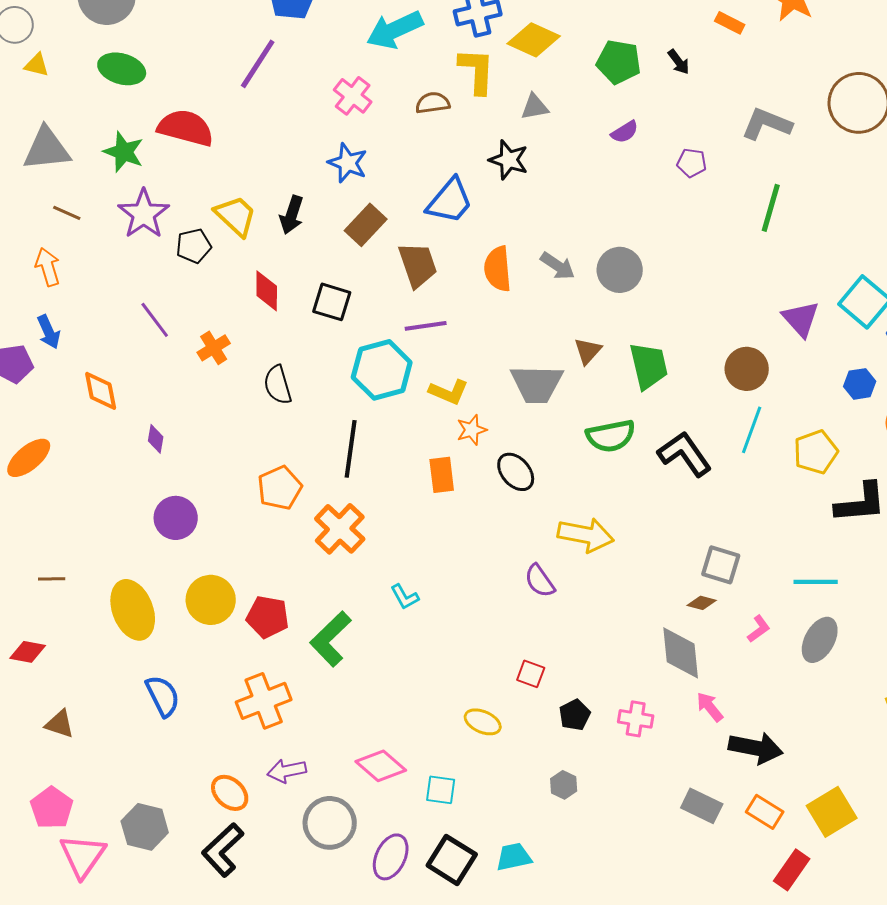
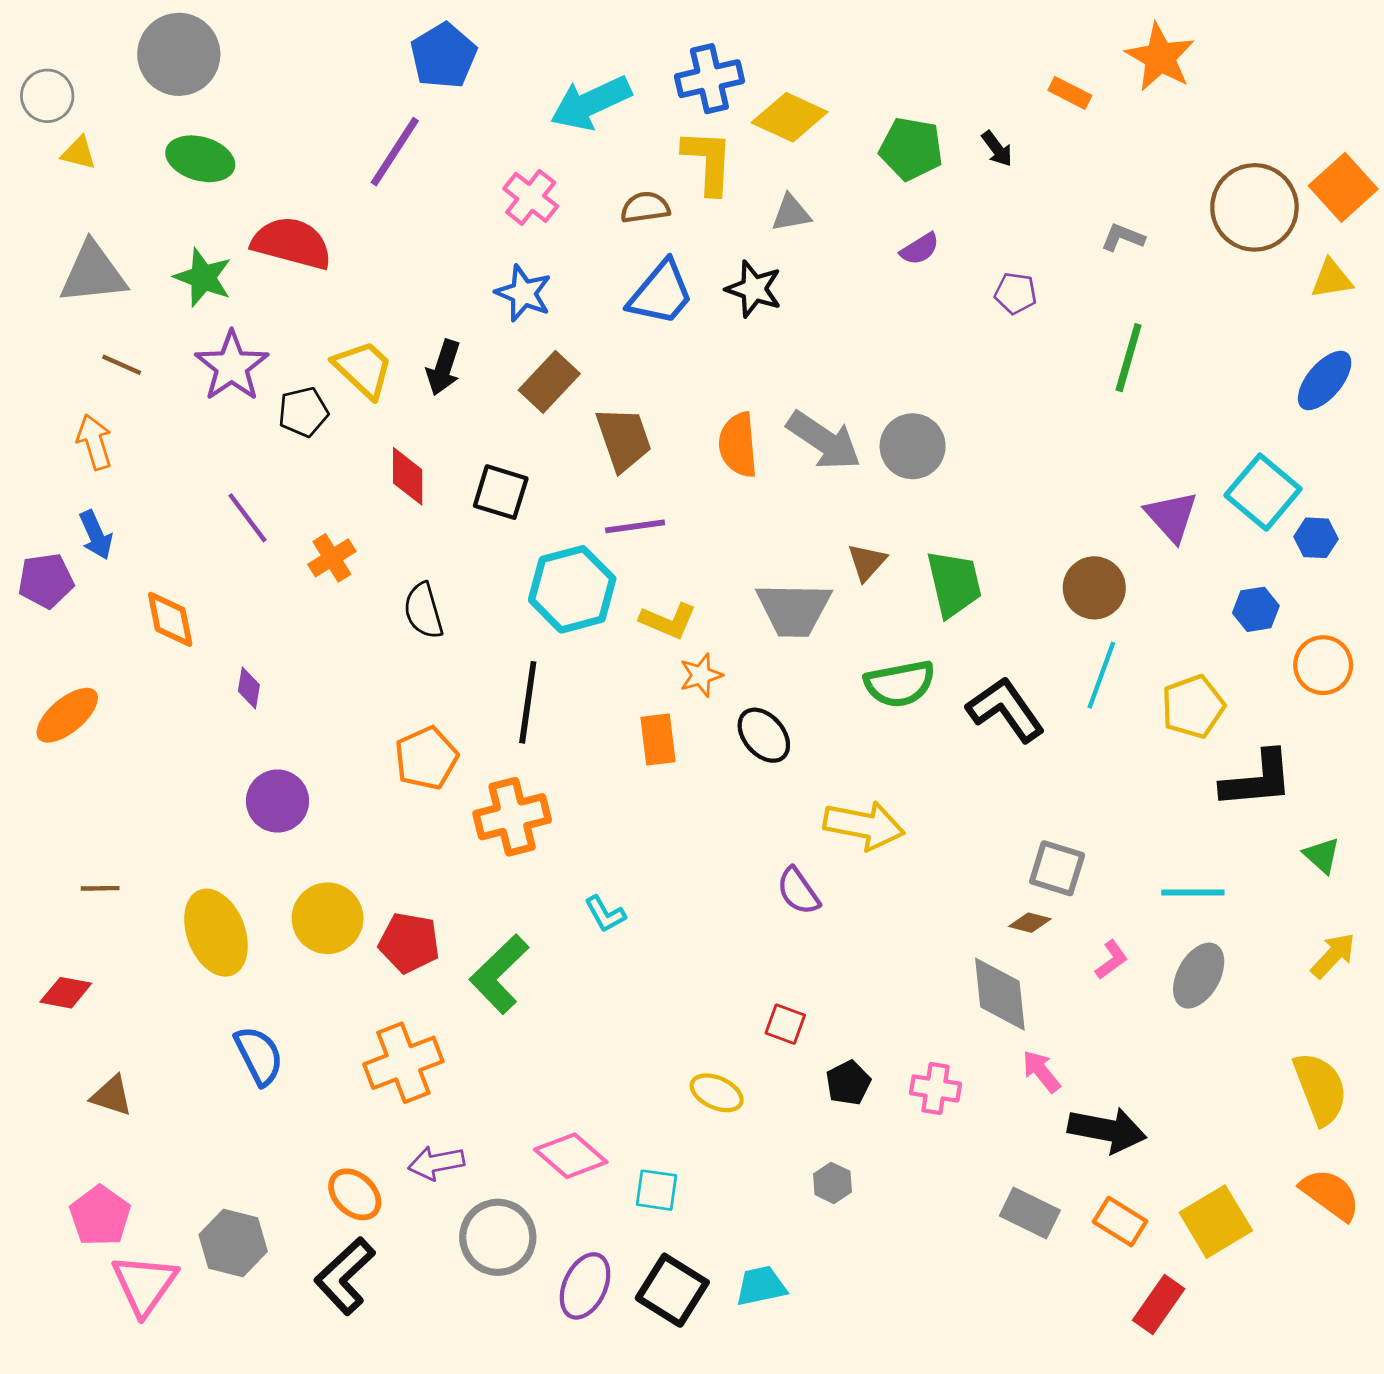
gray L-shape: (767, 124) -> (1123, 237), size x0.6
blue trapezoid: (450, 201) -> (661, 293), moved
gray arrow: (558, 266) -> (824, 441), size x1.5
orange cross: (340, 529) -> (512, 817), turned 33

